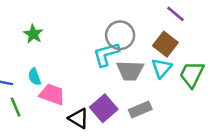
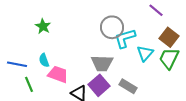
brown square: (165, 44) -> (169, 37), moved
cyan L-shape: (106, 54) -> (125, 38), moved
gray trapezoid: (130, 71) -> (102, 63), moved
gray rectangle: (140, 110) -> (128, 86), turned 54

